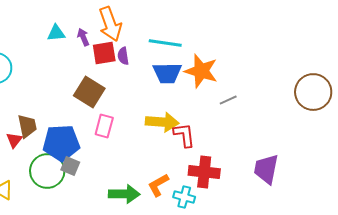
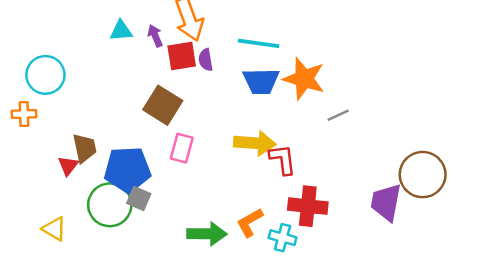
brown circle: (313, 92) -> (423, 175), moved

